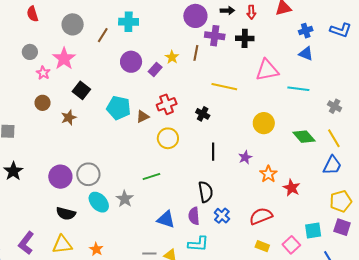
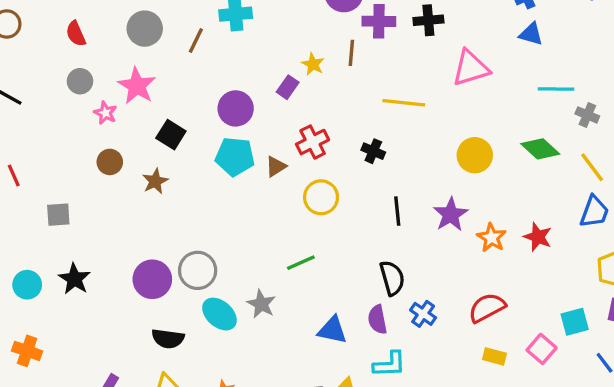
red semicircle: (32, 14) -> (76, 34), moved
purple circle: (131, 62) -> (236, 108), moved
cyan line: (298, 89) -> (556, 89), moved
green diamond: (304, 137) -> (540, 149), moved
purple star: (245, 157) -> (451, 214), size x1.5
red star: (292, 188) -> (538, 237), moved

